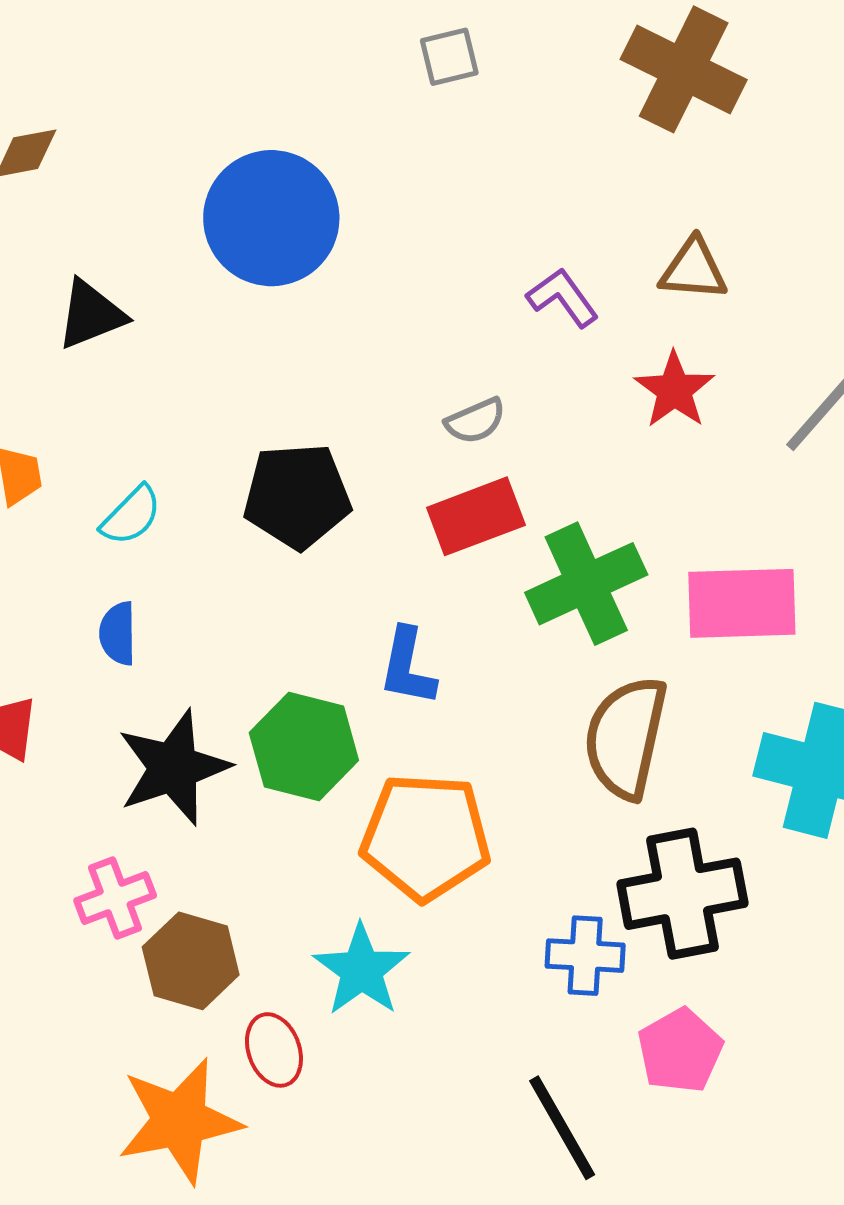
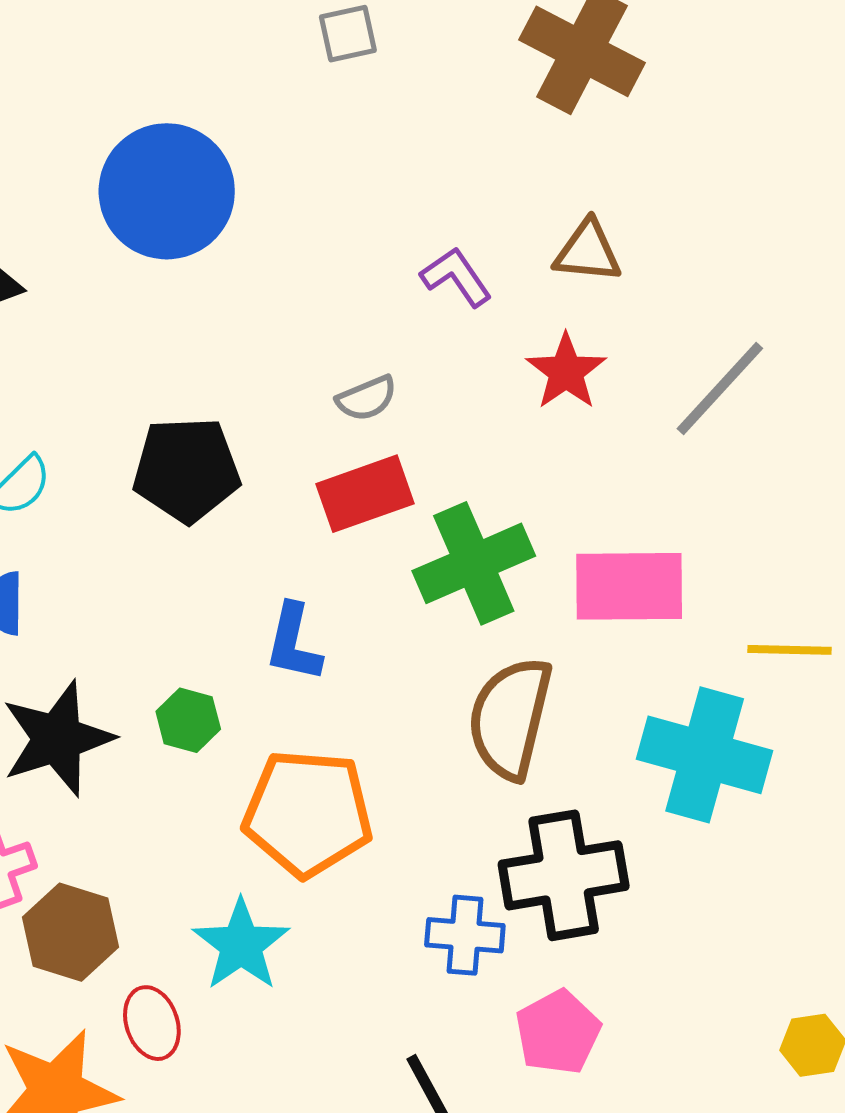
green hexagon: (304, 747) -> (188, 720), size x0.6

